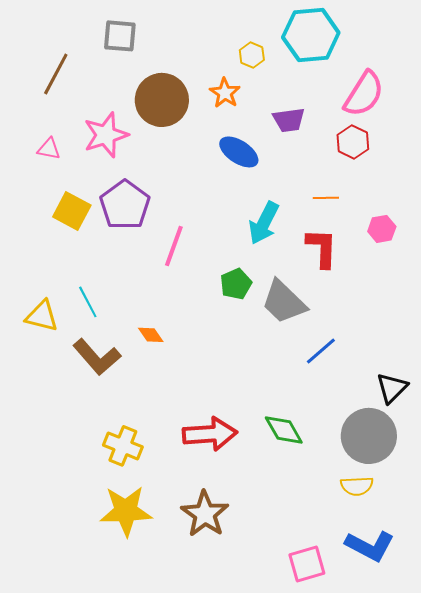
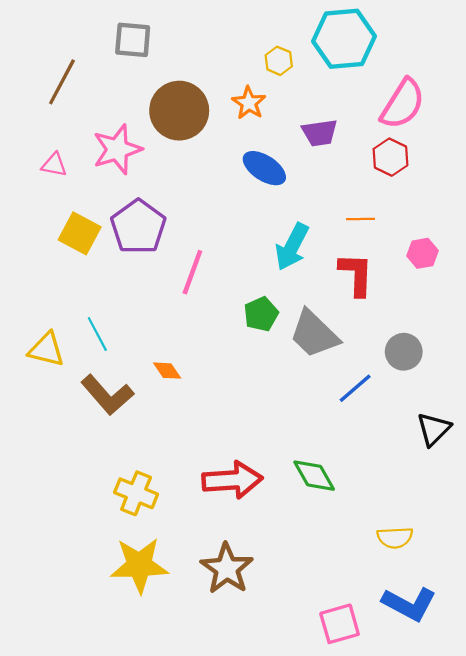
gray circle: (369, 436) -> (404, 352), moved, size x0.6

